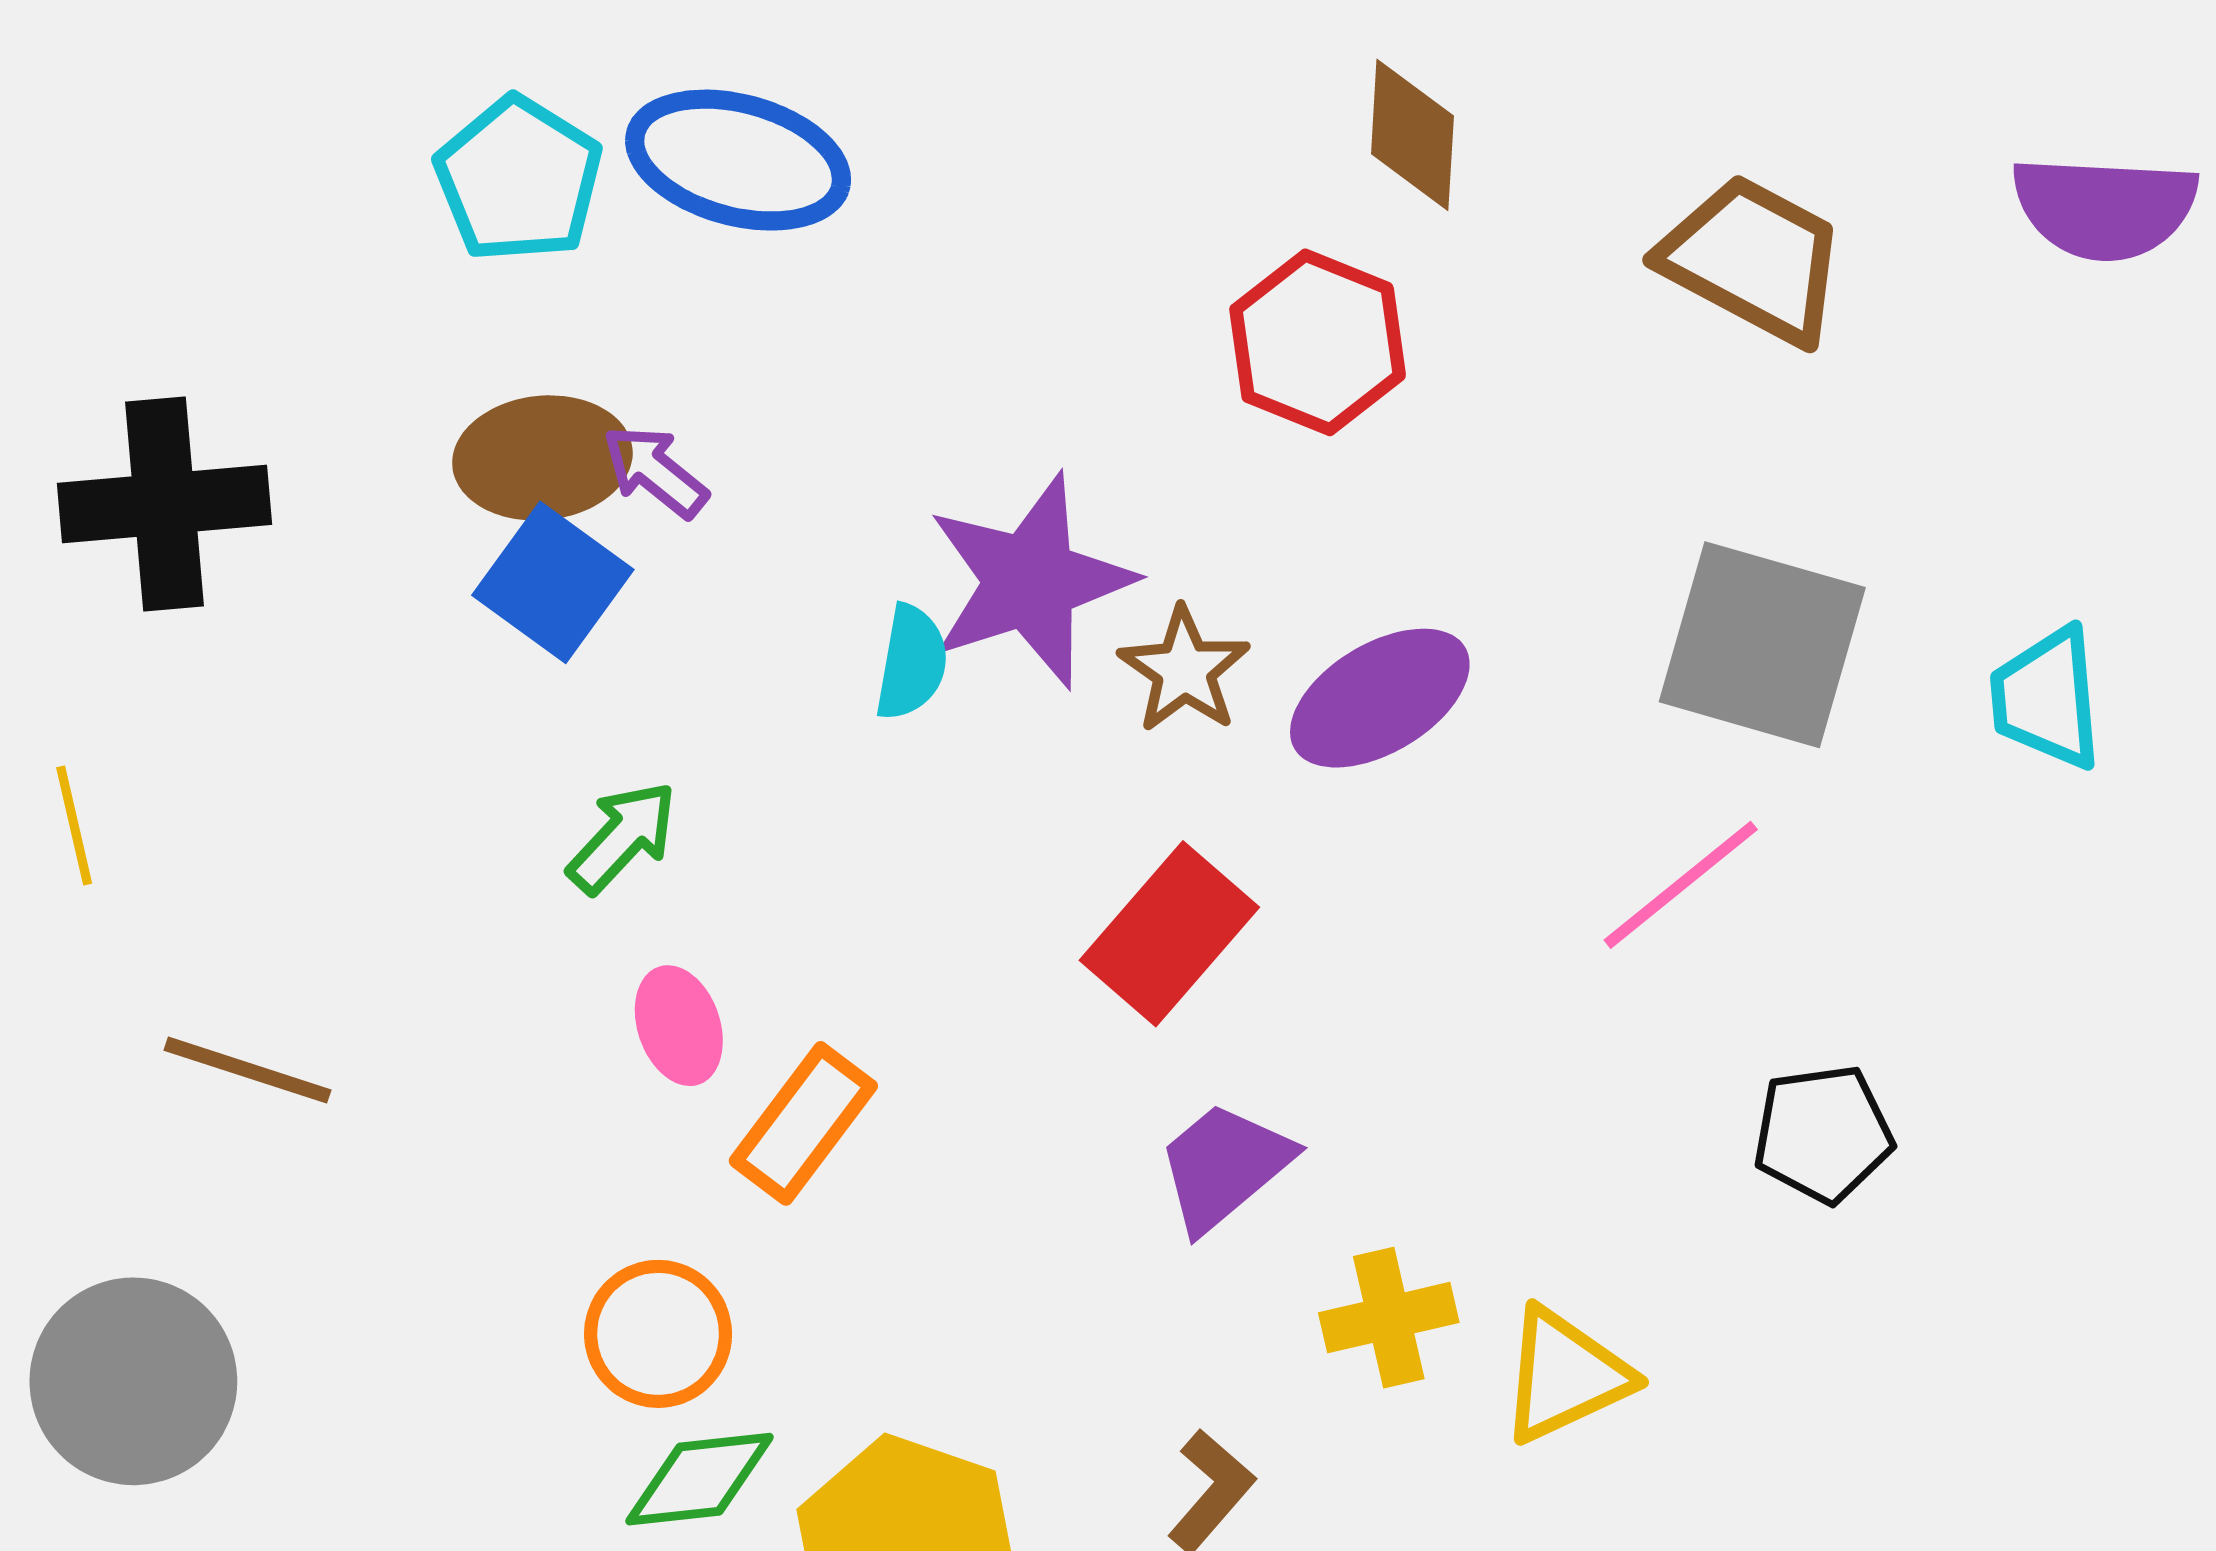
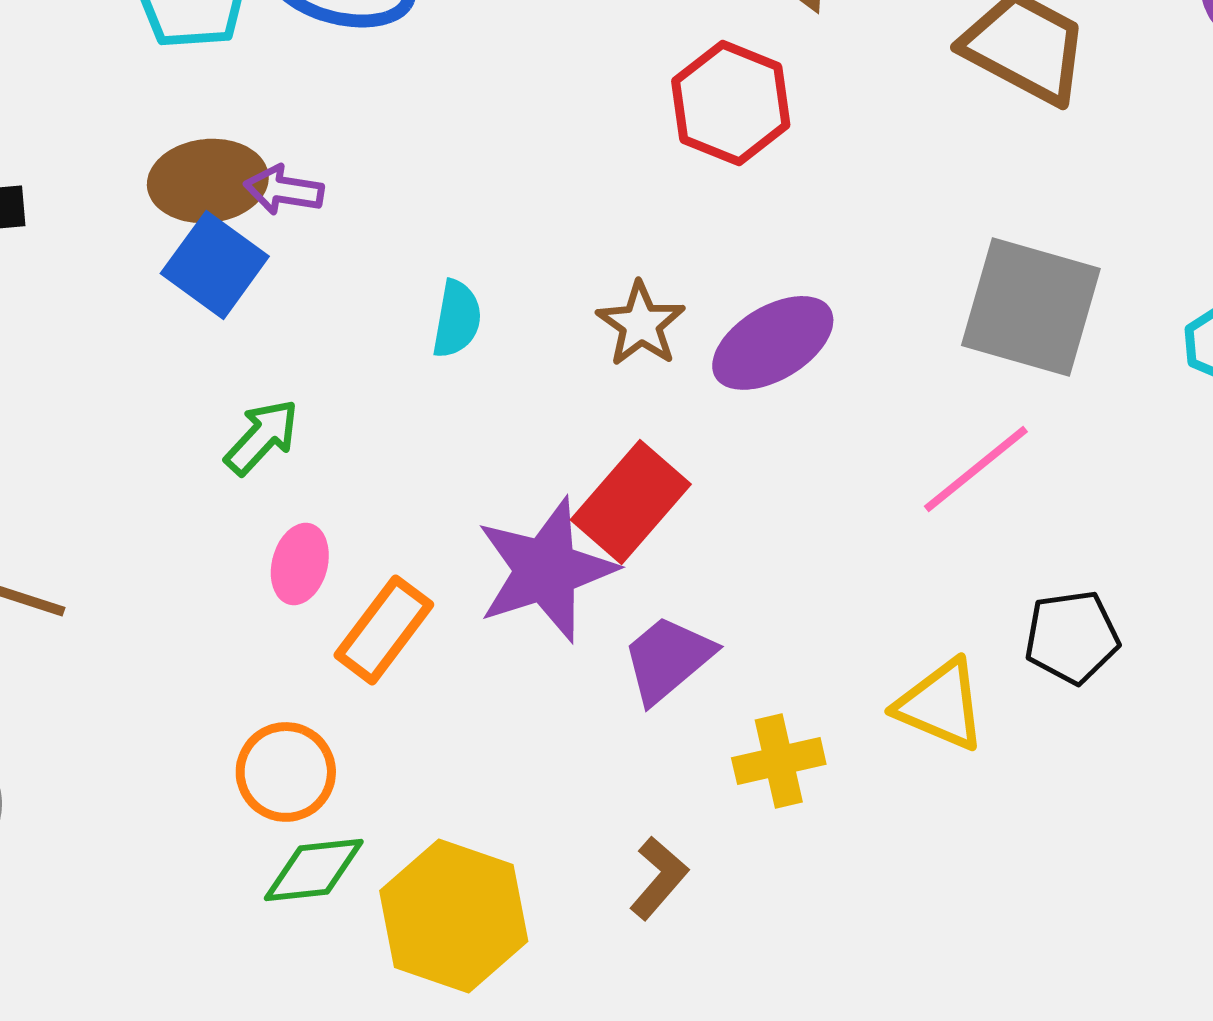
purple arrow: (655, 471) -> (284, 190), turned -30
purple star: (1030, 581) -> (546, 570), moved
pink ellipse: (679, 1026) -> (300, 564), turned 34
yellow triangle: (1565, 1375) -> (941, 705), moved, turned 48

